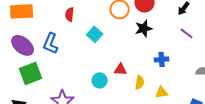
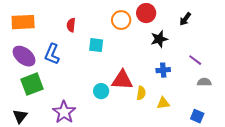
black star: (144, 28) -> (159, 39), moved
purple line: (187, 33) -> (195, 60), moved
cyan square: (95, 34) -> (96, 45), turned -35
red triangle: (121, 69) -> (122, 80), size x1.6

